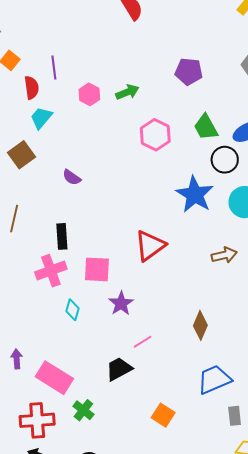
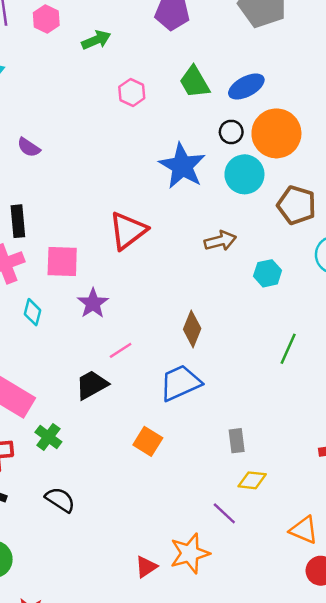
pink hexagon: (89, 94) -> (46, 19), moved
pink hexagon: (155, 135) -> (132, 93), size x0.7
black circle: (225, 160) -> (231, 132), moved, size x0.7
blue trapezoid: (214, 379) -> (180, 383), moved

